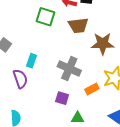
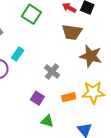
green square: (45, 17) -> (31, 14), moved
gray cross: (69, 69) -> (52, 71), size x0.7

